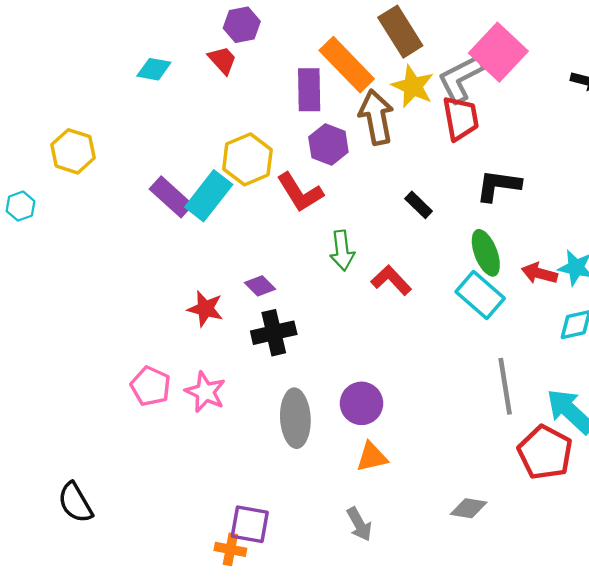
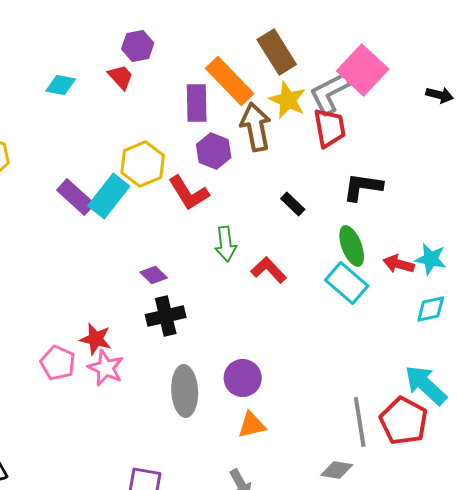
red star: (205, 309) -> (96, 339), moved
gray line: (505, 386) -> (360, 422), moved

